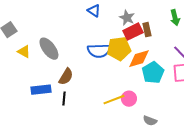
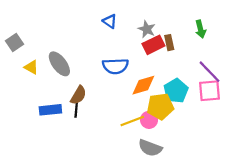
yellow pentagon: (119, 49) -> (160, 106), moved
orange diamond: (139, 59) -> (143, 85), moved
black line: (64, 99) -> (76, 110), moved
gray semicircle: (150, 121) -> (150, 148), moved, size x1.5

